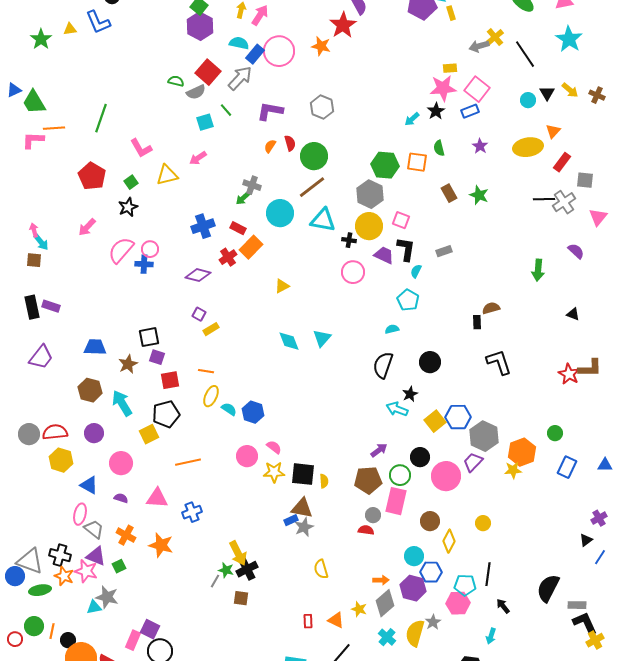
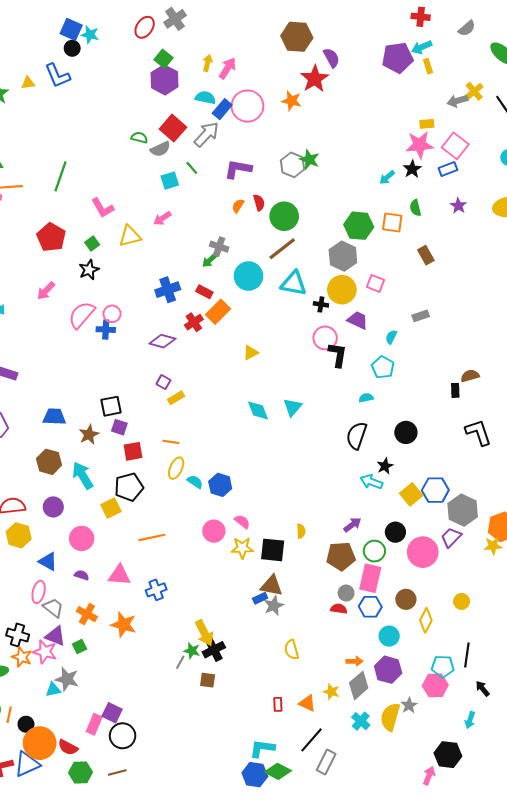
green star: (479, 195) -> (309, 160), moved
black L-shape: (406, 249) -> (338, 355), moved
yellow semicircle: (324, 481) -> (301, 531), moved
blue hexagon: (431, 572) -> (370, 607), moved

